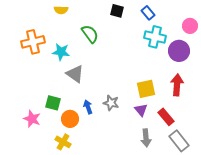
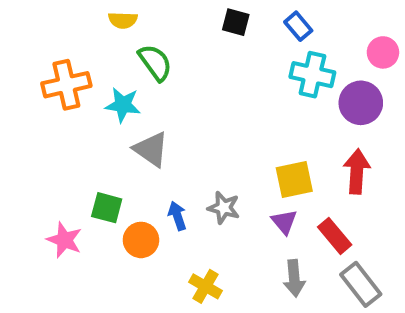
green semicircle: (90, 34) -> (155, 63), moved
yellow cross: (63, 142) -> (206, 286), moved

